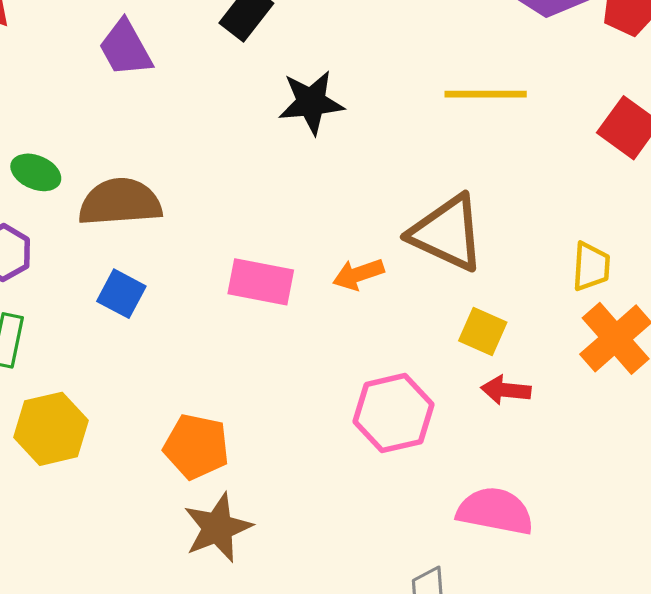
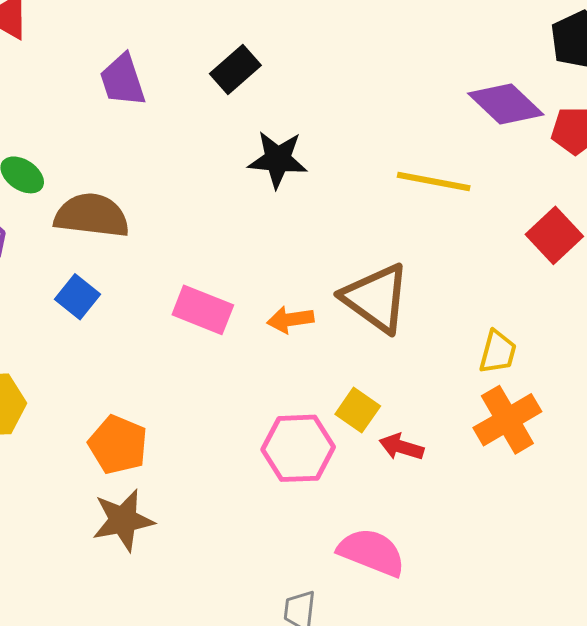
yellow square: (483, 331) -> (358, 410), moved

